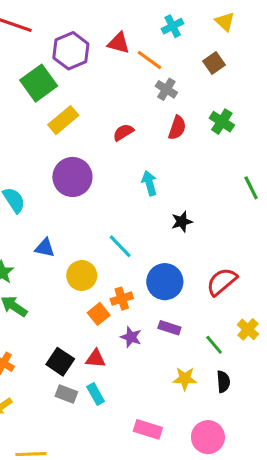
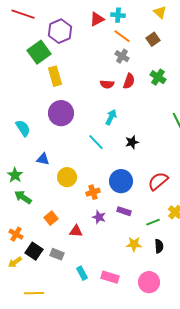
cyan cross: (173, 26) -> (118, 15), moved, turned 32
red triangle: (119, 43) -> (97, 19), moved, turned -42
orange line: (149, 60) -> (122, 36), moved
yellow rectangle: (63, 120) -> (55, 76), turned -66
red semicircle: (123, 132) -> (107, 84), moved, turned -144
cyan arrow: (149, 183) -> (111, 117), turned 42
cyan line: (120, 246) -> (96, 142), moved
orange square: (99, 314) -> (51, 218), moved
green line: (214, 345) -> (153, 222), turned -72
black square: (60, 362) -> (34, 251), moved
cyan rectangle: (96, 394) -> (82, 273), moved

